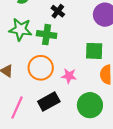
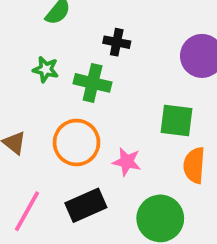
black cross: (58, 11) -> (117, 42), turned -32
green star: (20, 29) -> (46, 69), size x0.6

